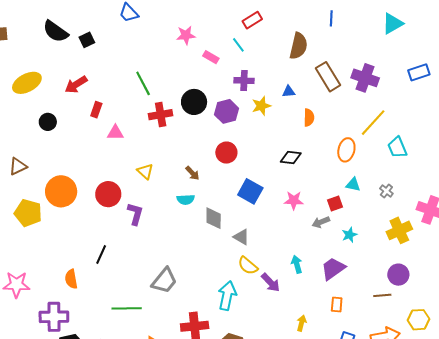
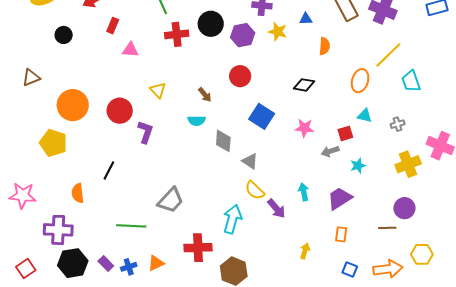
yellow star: (261, 106) -> (278, 32), turned 30
gray cross: (386, 191) -> (398, 124), turned 32
yellow pentagon: (28, 213) -> (53, 143), moved

